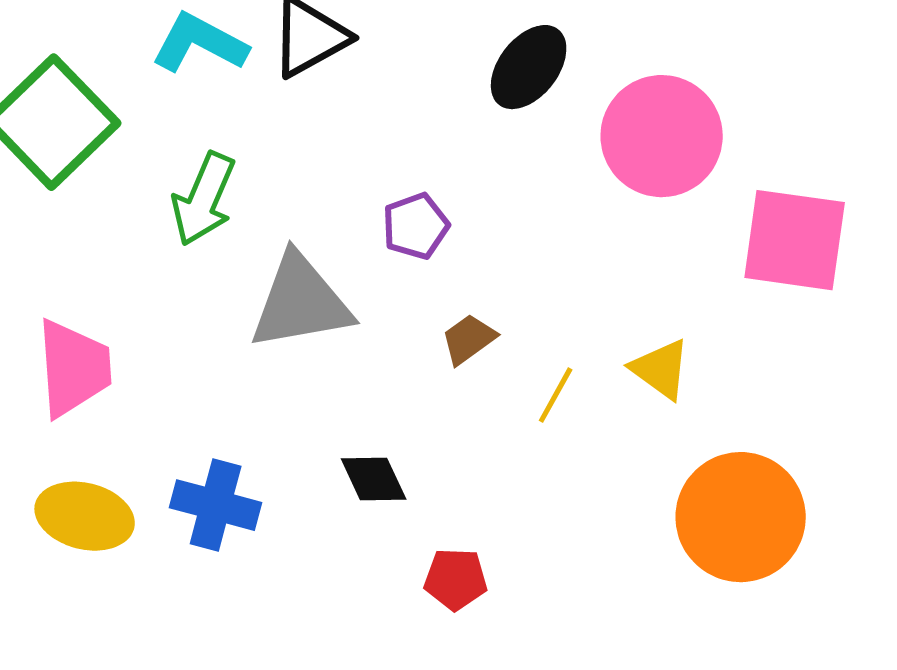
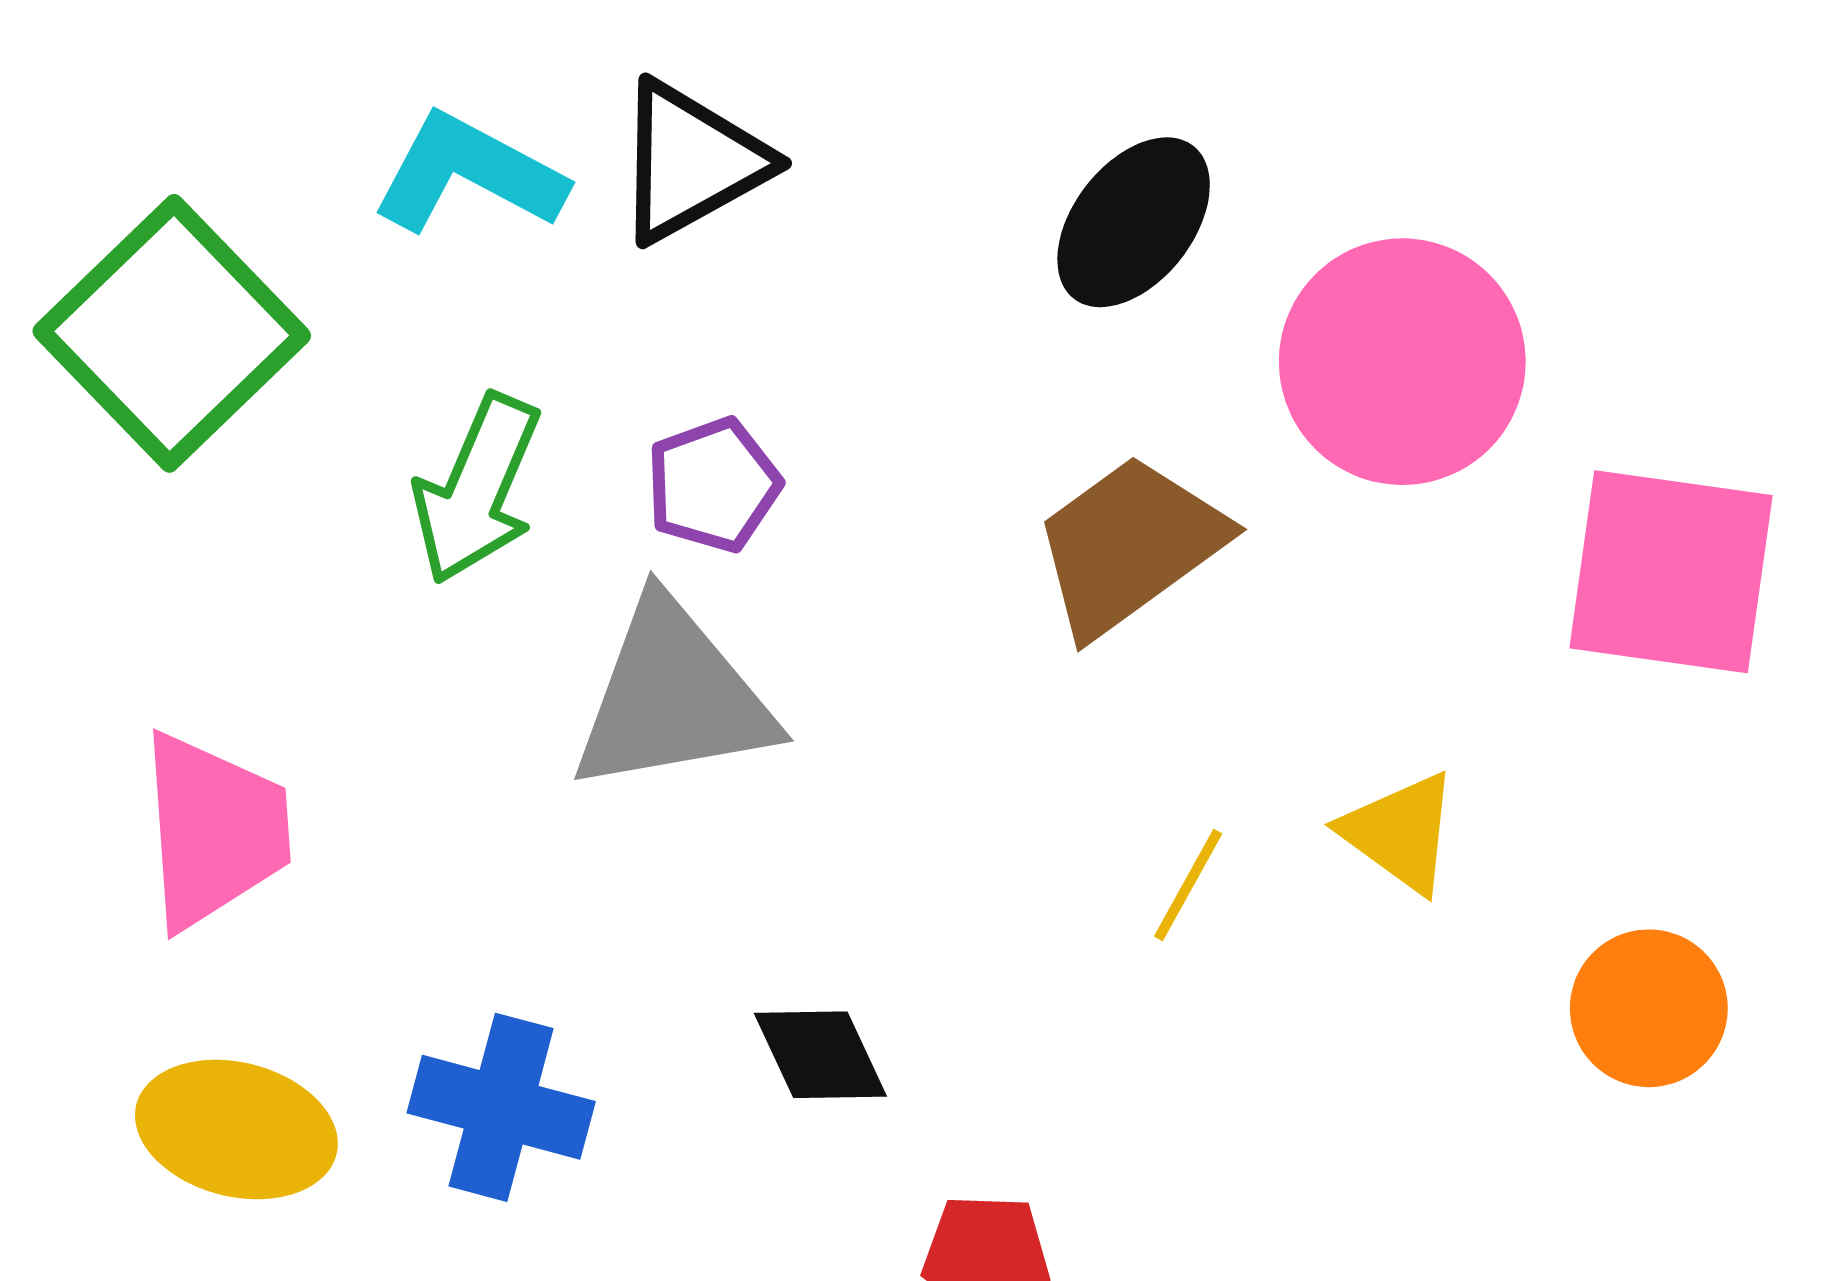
purple pentagon: (416, 226) -> (713, 485), moved
brown trapezoid: (469, 339) -> (1130, 546), moved, size x1.8
orange circle: (741, 517) -> (1649, 1008), moved, size x0.6

